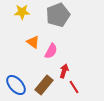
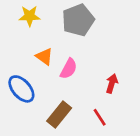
red arrow: (64, 71) -> (112, 84), moved
blue ellipse: (16, 85) -> (21, 89), moved

